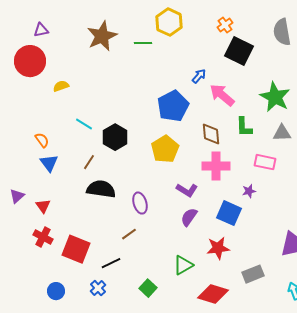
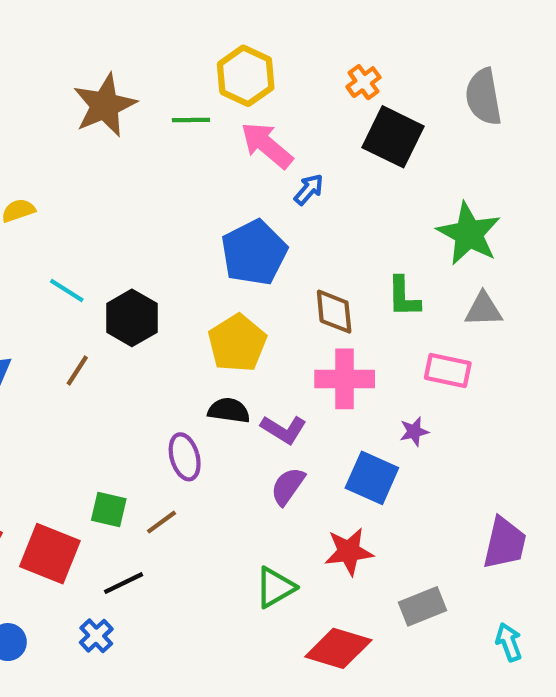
pink arrow: (222, 95) -> (267, 145), moved
black semicircle: (101, 189) -> (229, 410), moved, size x0.7
green square: (148, 288) -> (109, 509), moved, turned -30

